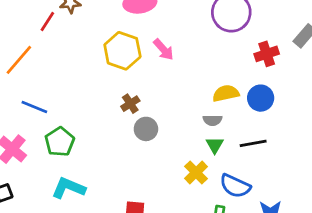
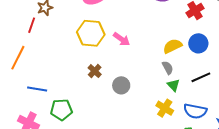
pink arrow: (164, 49) -> (122, 39), moved
brown cross: (130, 104) -> (95, 71), moved
gray semicircle: (213, 120) -> (168, 68), turned -104
green pentagon: (60, 142) -> (61, 110), turned -30

